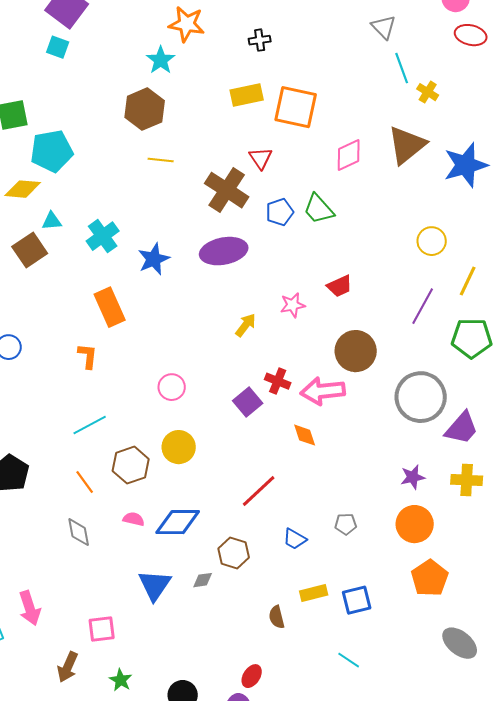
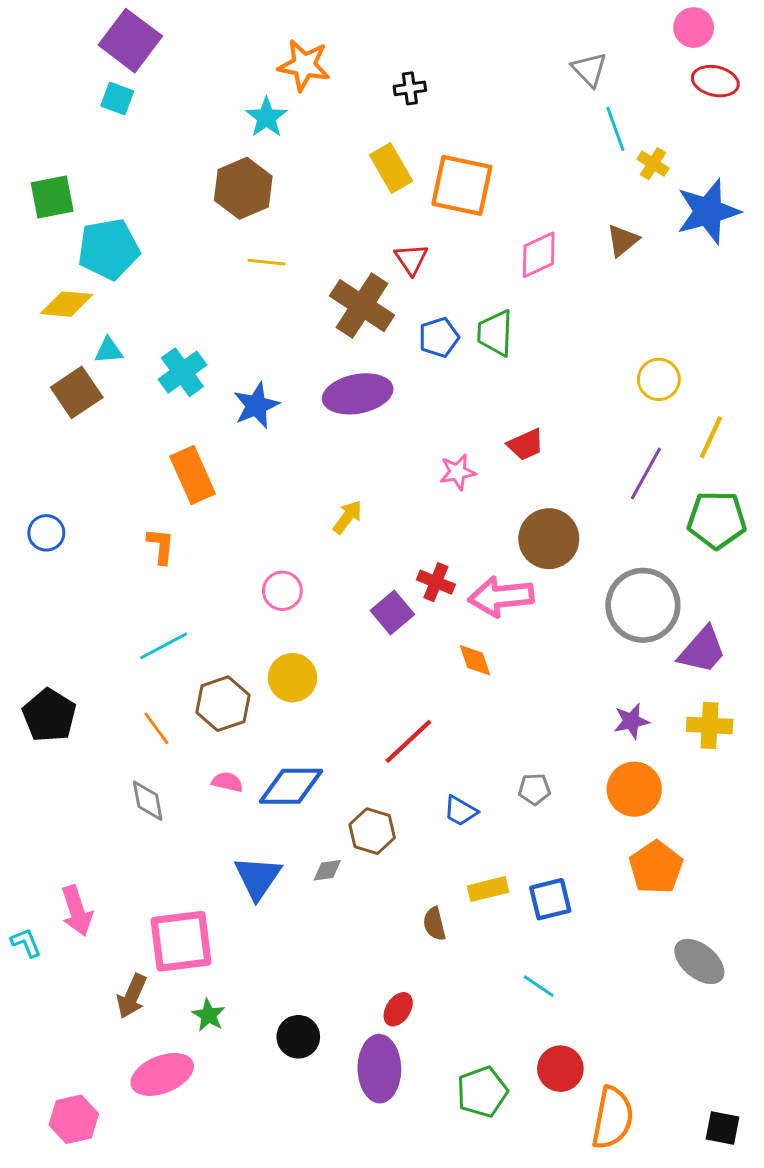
yellow rectangle: (247, 95) -> (391, 168), turned 72
brown triangle: (407, 145) -> (623, 240), size x0.6
blue star: (466, 165) -> (708, 211), moved
green trapezoid: (319, 209) -> (495, 333), turned 44
yellow arrow: (246, 325) -> (348, 517), moved
pink square: (102, 629) -> (181, 941), size x1.6

